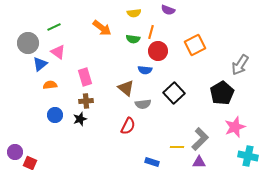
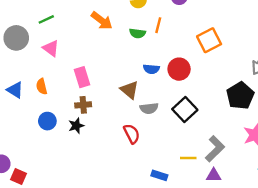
red circle: (158, 51) -> (179, 69), moved
blue triangle: (40, 64) -> (15, 90), moved, turned -49
orange semicircle: (50, 85) -> (42, 86), turned -96
black square: (174, 93) -> (185, 109), moved
red semicircle: (128, 126) -> (132, 134), turned -54

